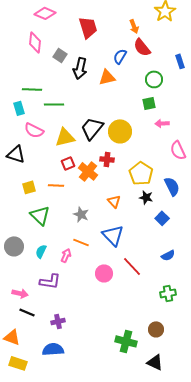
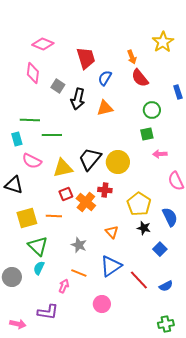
blue semicircle: (120, 56) -> (105, 78), moved
yellow square: (29, 187) -> (27, 218), size x1.5
blue triangle: (113, 235) -> (111, 266), turned 40
cyan semicircle: (41, 251) -> (39, 268), moved
red line: (132, 266) -> (139, 280), moved

